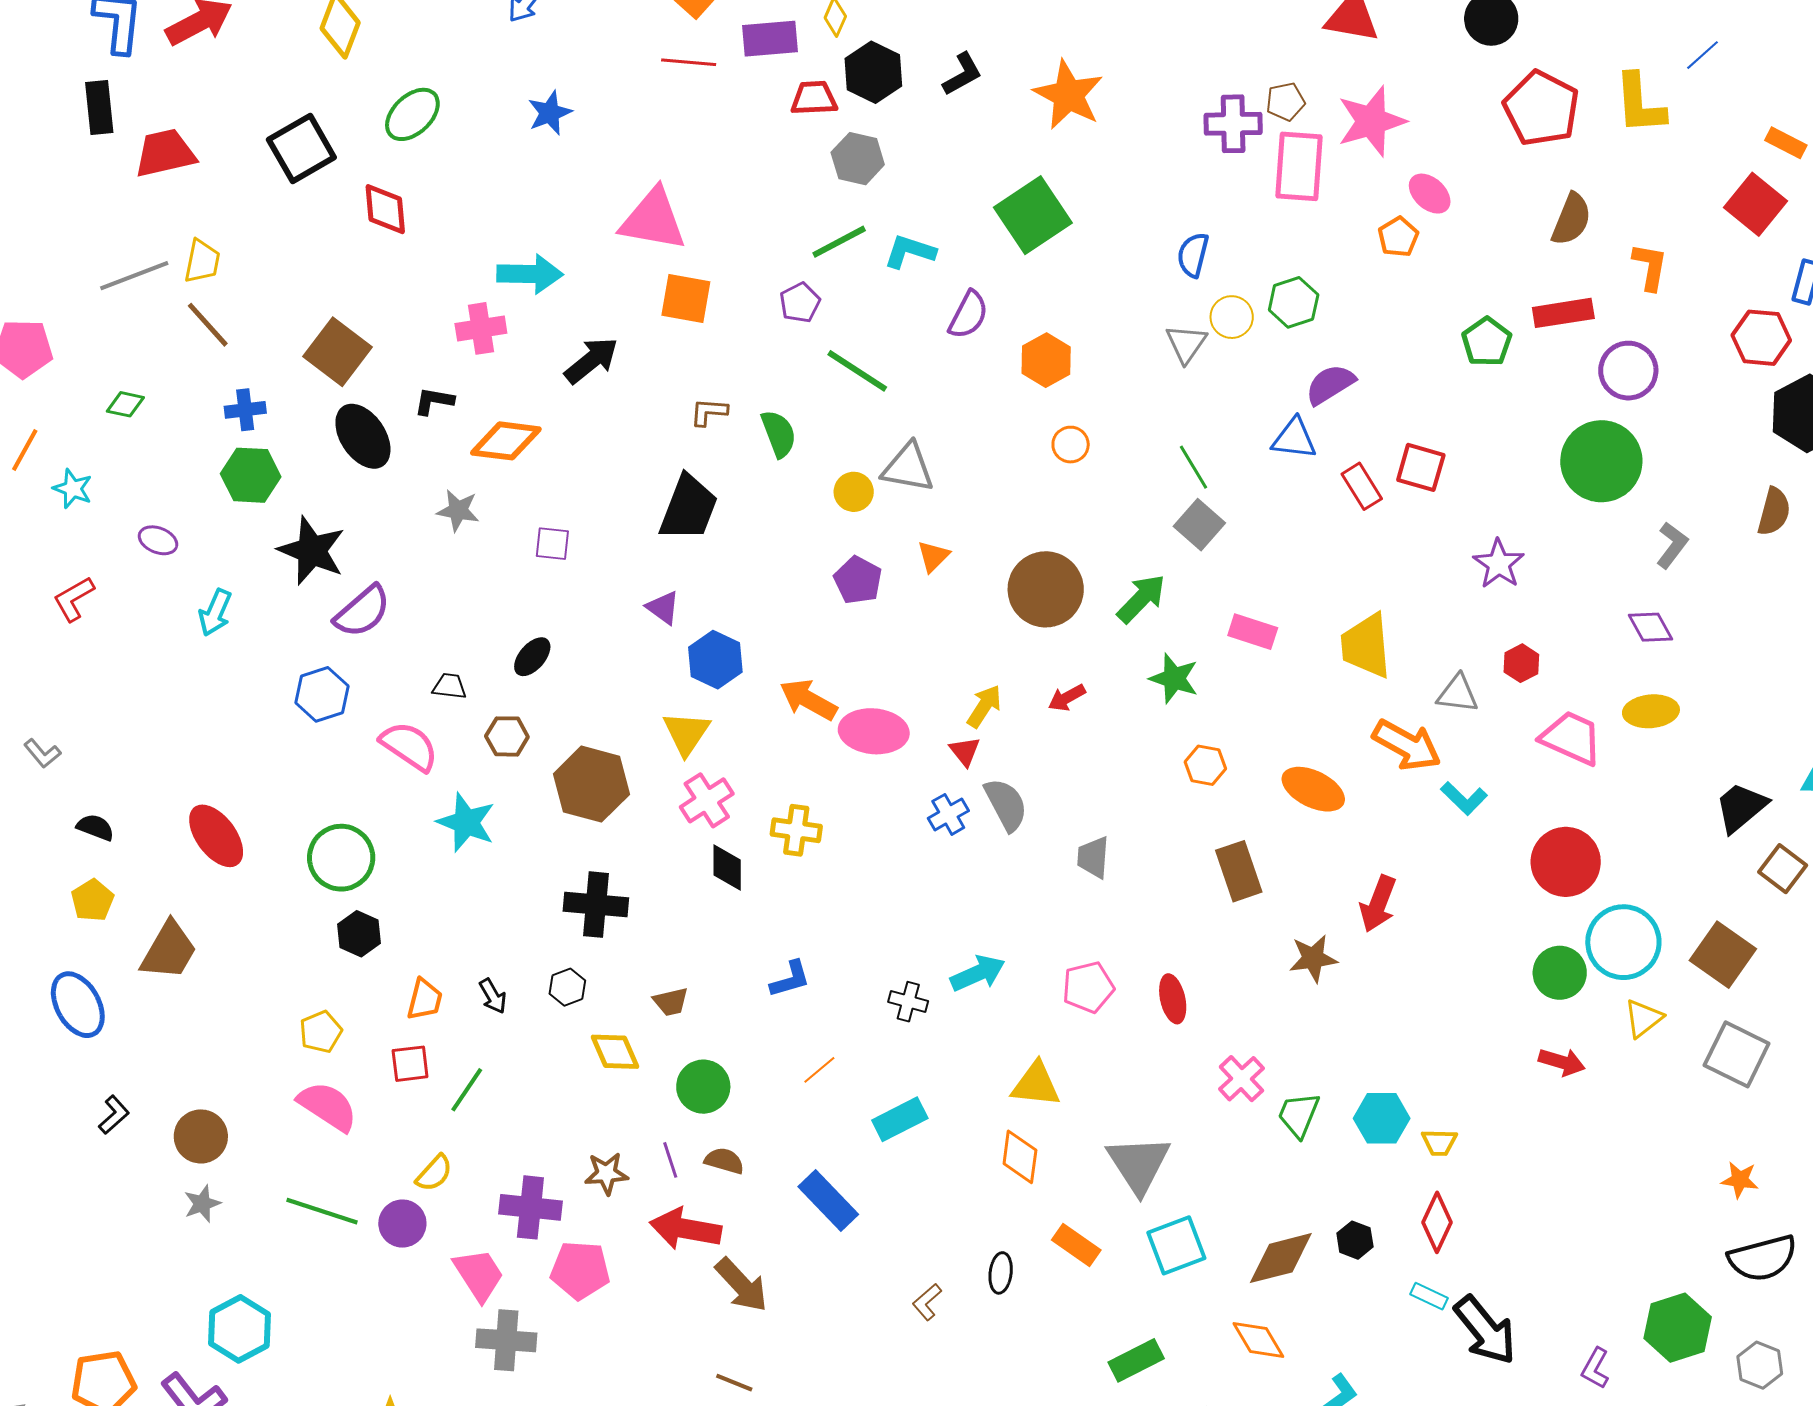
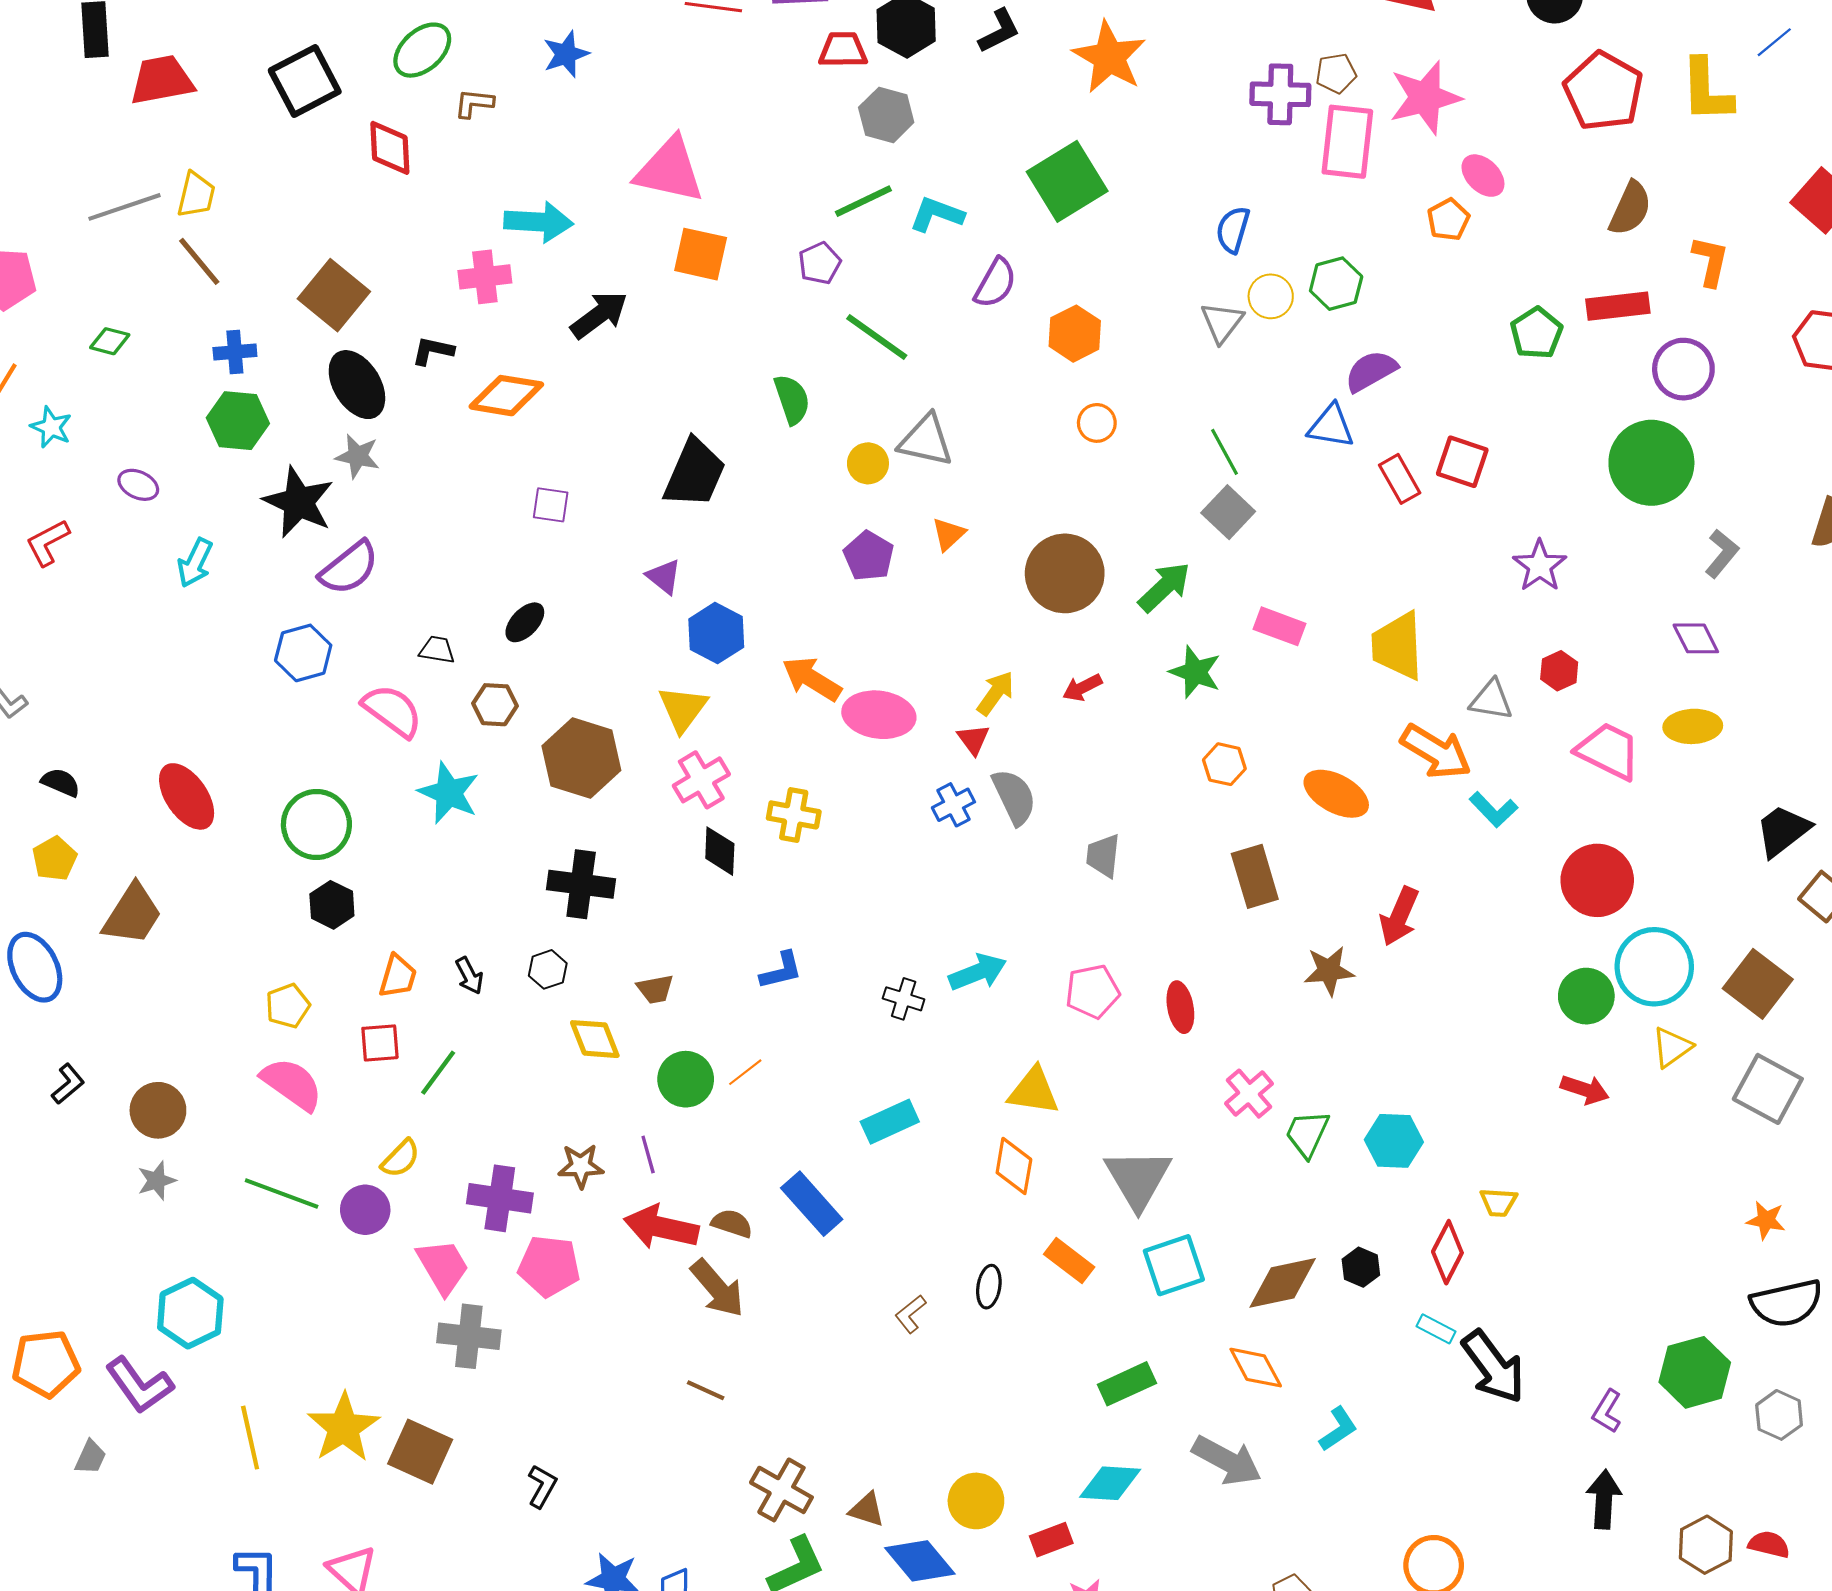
brown L-shape: (709, 412) -> (474, 103), moved
gray star: (458, 510) -> (358, 456), moved
orange line: (819, 1070) -> (745, 1072), moved
yellow trapezoid: (1439, 1142) -> (1498, 1202), moved
brown semicircle: (724, 1161) -> (732, 1223), moved

